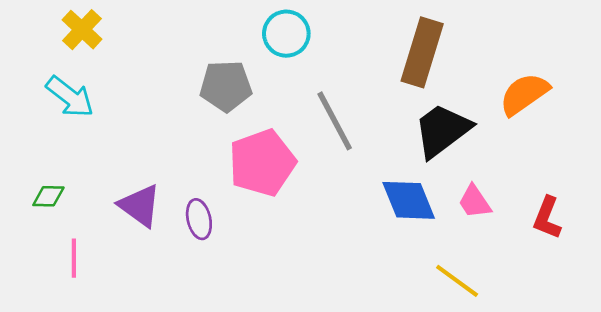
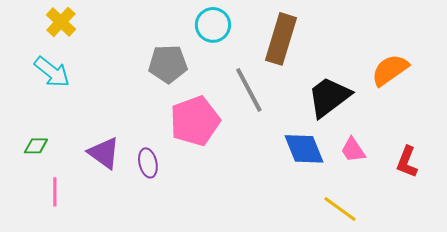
brown rectangle: (422, 52) -> (281, 39), moved

